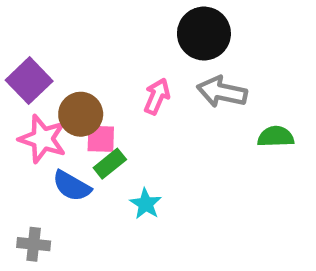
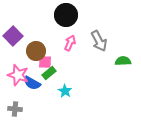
black circle: (204, 34) -> (66, 15), moved
gray arrow: (222, 92) -> (99, 41), turned -130
pink star: (43, 139) -> (18, 75), moved

